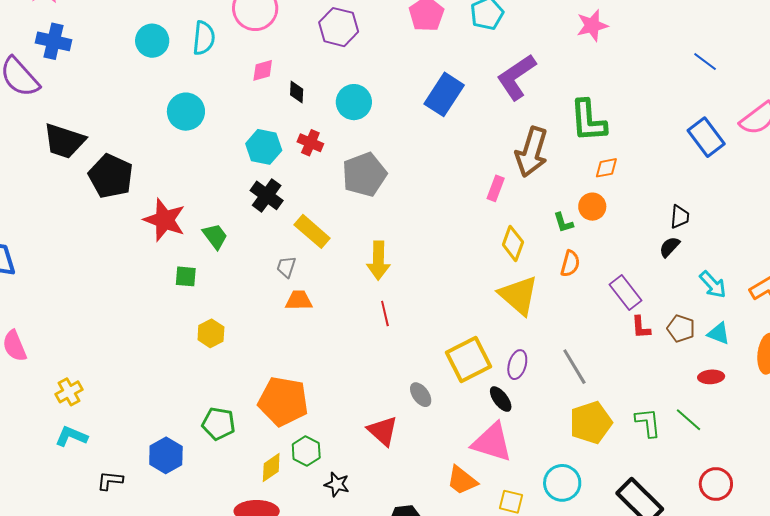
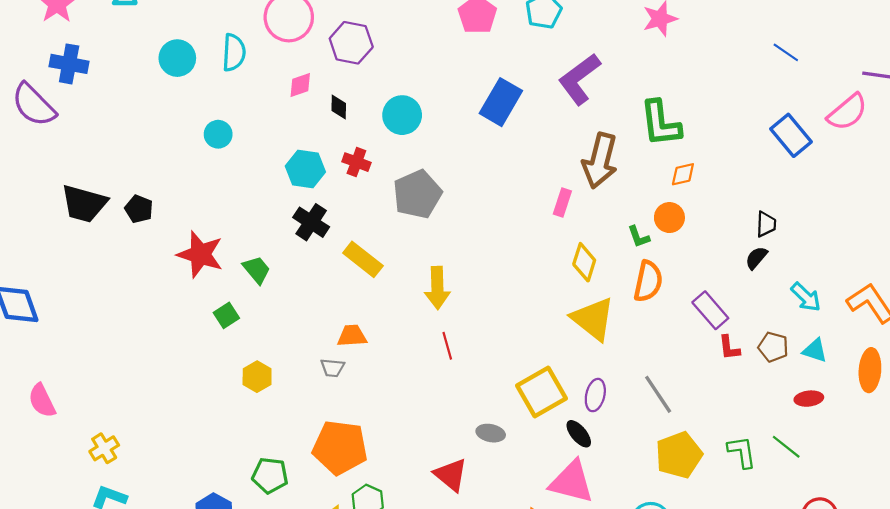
purple hexagon: (339, 27) -> (351, 43), moved
cyan circle: (186, 112) -> (218, 134), size x0.7
black trapezoid: (64, 141) -> (84, 204), moved
black pentagon: (111, 176) -> (139, 209), size x0.6
orange semicircle: (570, 264) -> (648, 281), size x1.4
gray trapezoid: (286, 267) -> (332, 368), moved, turned -100
green square: (186, 276) -> (226, 315), turned -35
gray ellipse: (421, 395) -> (491, 433), turned -40

